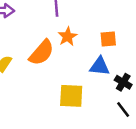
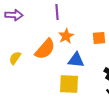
blue triangle: (100, 66) -> (76, 60), moved

